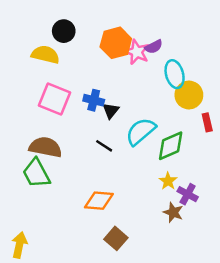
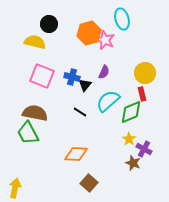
purple semicircle: (154, 47) -> (104, 72), moved, turned -40
cyan ellipse: (175, 74) -> (122, 19), moved
red rectangle: (207, 122) -> (142, 94), moved

